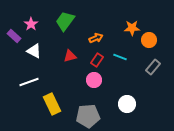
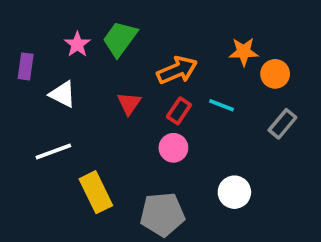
pink star: (31, 24) -> (77, 44), moved
purple rectangle: (14, 36) -> (26, 66), turned 56
orange arrow: (96, 38) -> (177, 70), size x1.5
red triangle: (70, 56) -> (129, 103), turned -40

